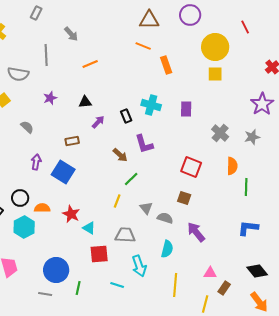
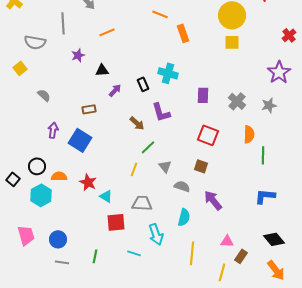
purple star: (50, 98) -> (78, 55), moved
purple rectangle: (186, 109) -> (203, 95), moved
gray triangle: (146, 208) -> (165, 166), moved
blue circle: (56, 270) -> (58, 239), moved, size x0.7

